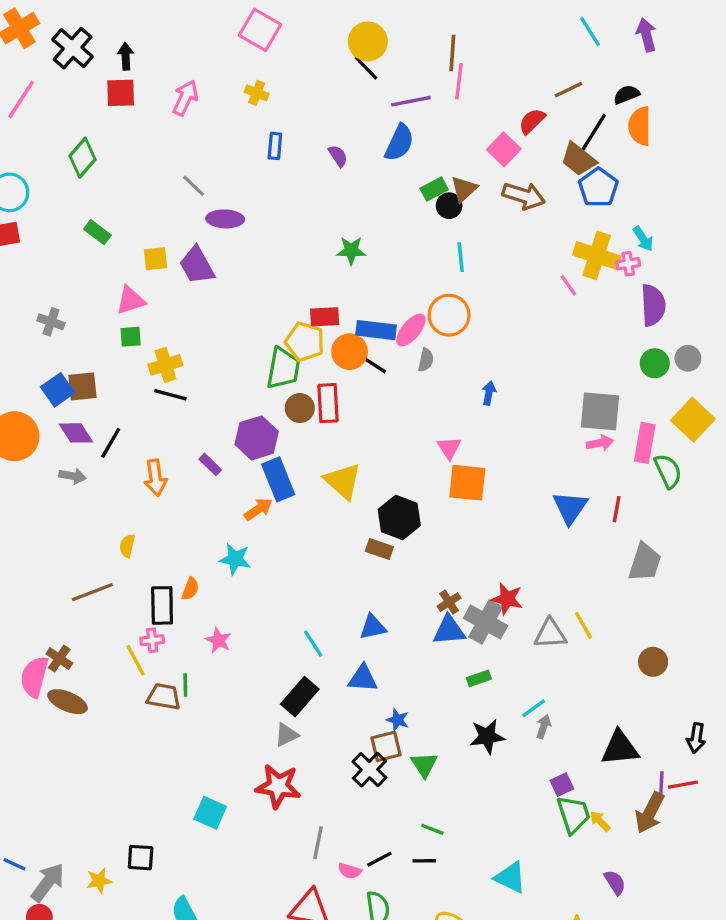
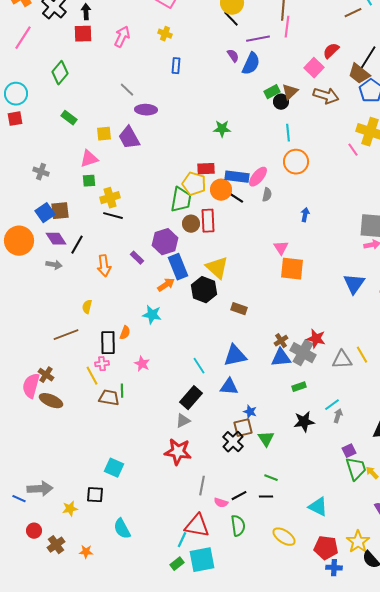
brown line: (568, 90) -> (353, 13), moved
purple semicircle: (338, 156) -> (233, 56), moved
orange circle: (449, 315) -> (296, 162), moved
black hexagon: (399, 518) -> (204, 290), moved
blue triangle: (373, 627) -> (235, 356), size x1.4
cyan square: (210, 813) -> (114, 468), moved
gray arrow: (48, 882) -> (40, 489), moved, turned 50

